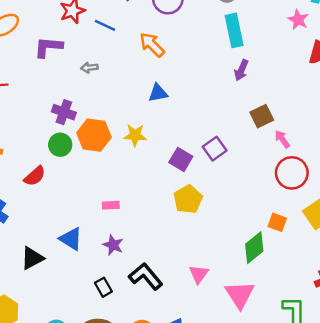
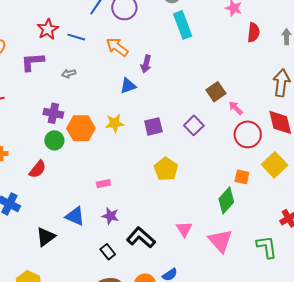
purple arrow: (241, 70) -> (146, 64), moved
purple square: (215, 149) -> (194, 125), moved
purple square: (181, 159) -> (153, 126), moved, turned -36

